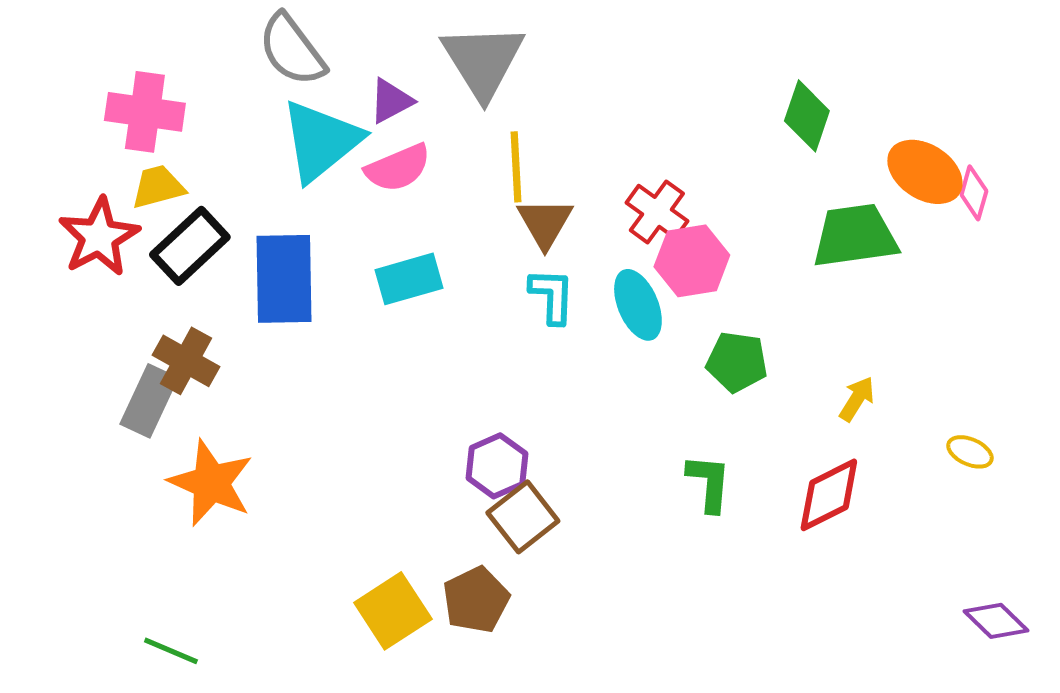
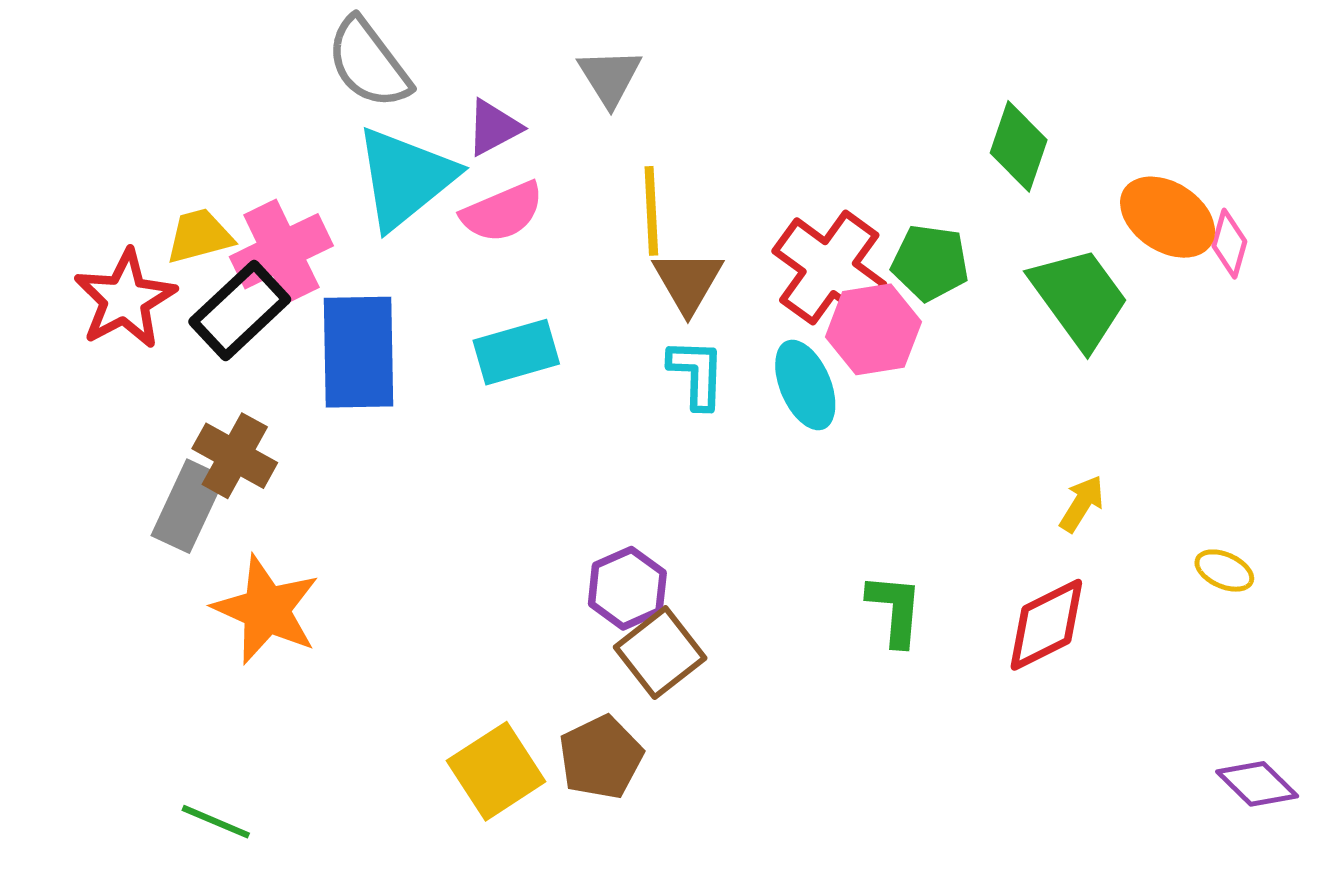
gray triangle: (483, 61) -> (610, 77), size x0.6
pink cross: (145, 112) -> (281, 251), moved, turned -34
red cross: (657, 212) -> (829, 268), size x1.4
green trapezoid: (855, 236) -> (1079, 298), turned 62
green pentagon: (737, 362) -> (930, 263), moved

